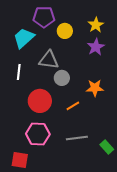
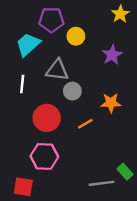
yellow star: (96, 25) -> (120, 14), moved
gray line: (77, 138) -> (102, 183), moved

